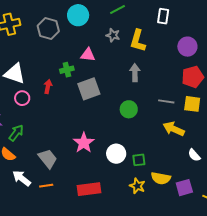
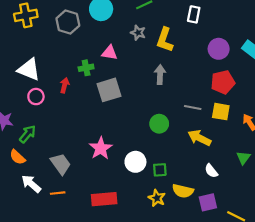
green circle: (129, 109) -> (159, 124), moved
white semicircle: (194, 155) -> (211, 171), moved

